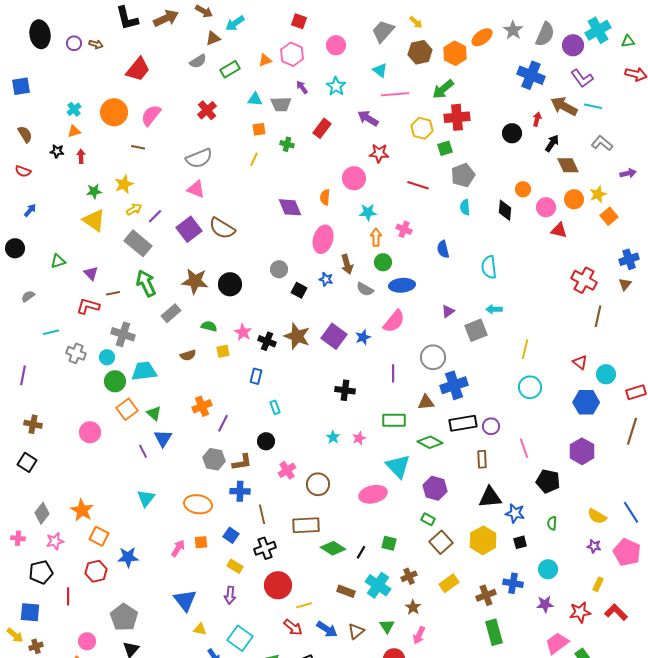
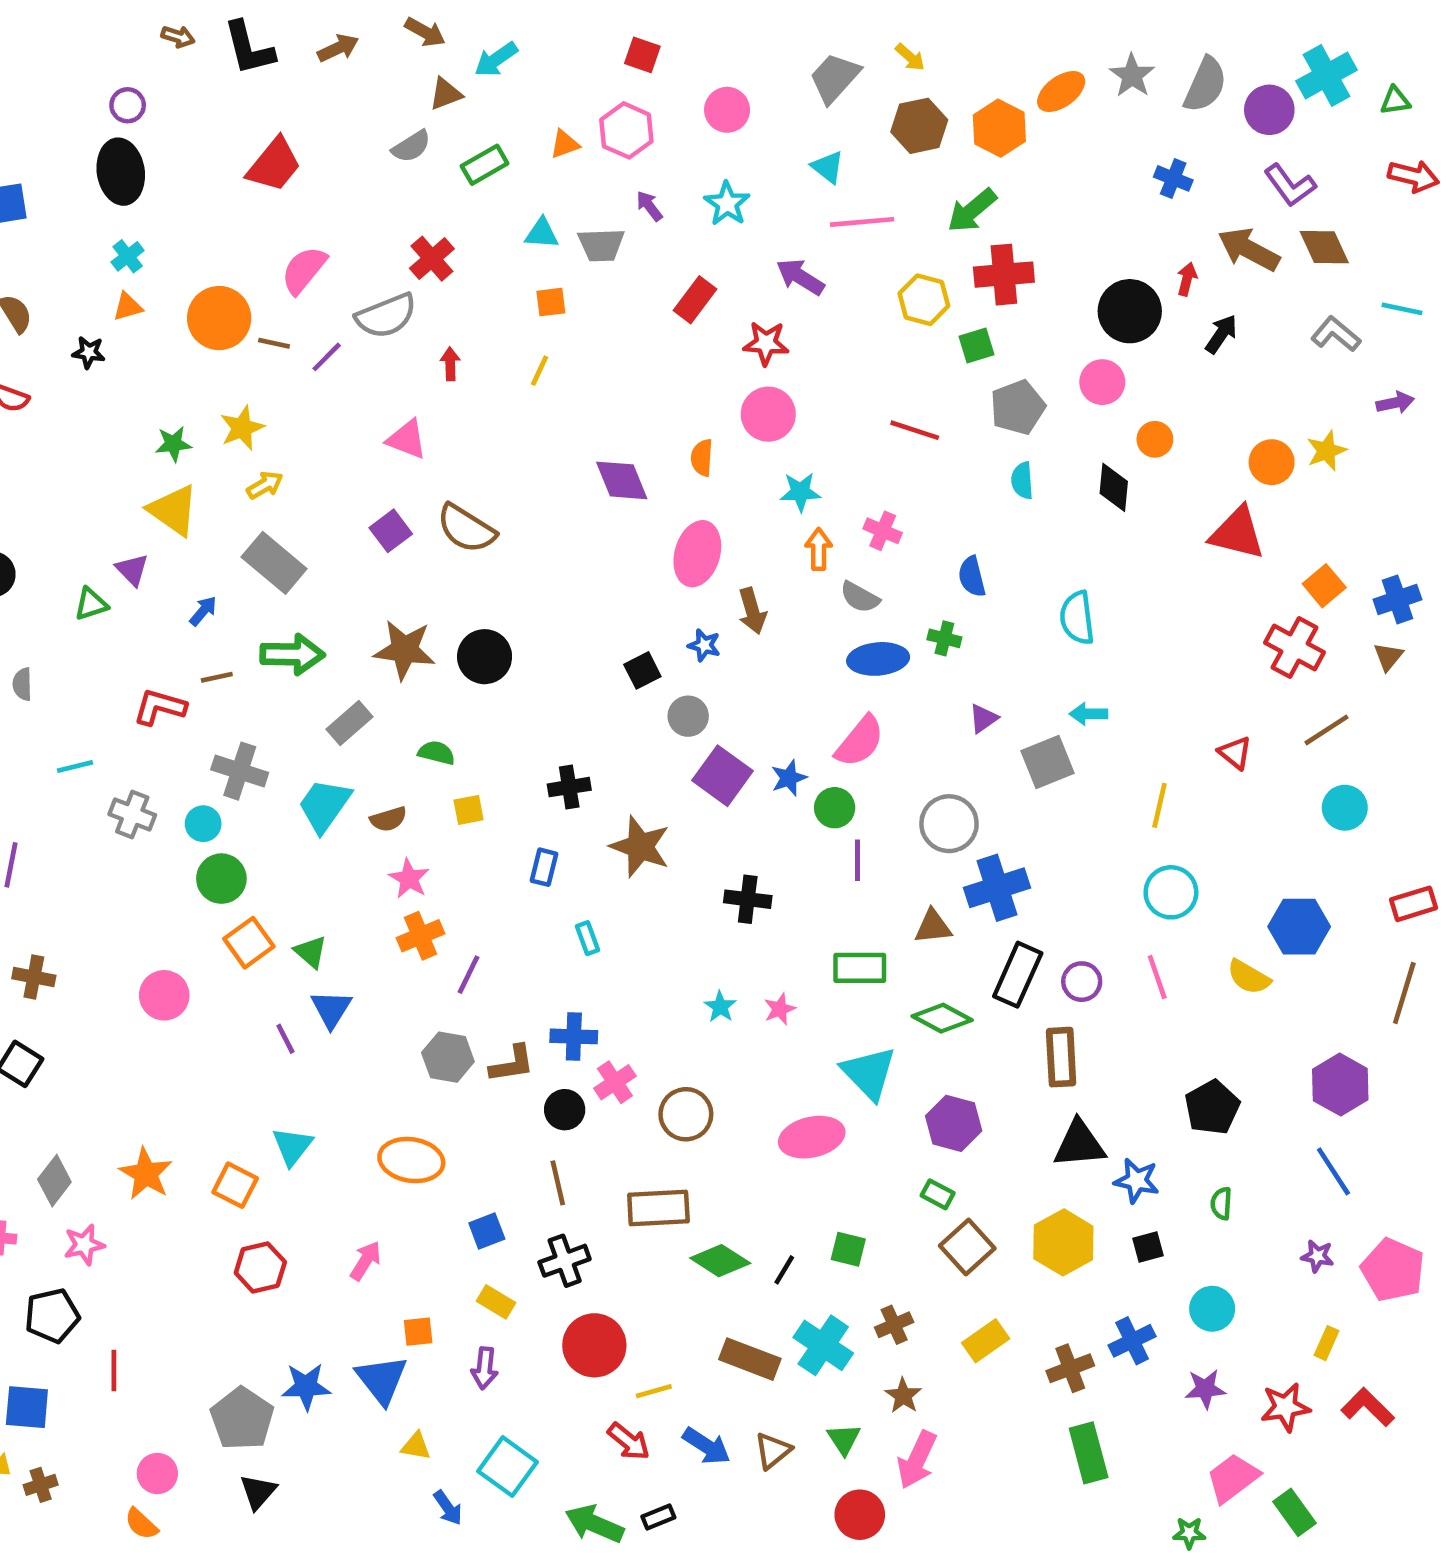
brown arrow: (166, 18) -> (338, 48), size x0.7
black ellipse: (40, 34) -> (121, 172), moved
brown arrow: (96, 44) -> (178, 37), moved
blue cross: (531, 75) -> (1173, 178), size x0.6
cyan line: (593, 106) -> (1402, 309), moved
orange circle: (114, 112) -> (219, 318), moved
black circle: (512, 133) -> (1130, 311), size x1.4
green cross: (287, 144) -> (944, 638), moved
red star: (379, 153) -> (766, 343), moved
red arrow: (81, 156) -> (450, 364), moved
gray semicircle: (199, 158) -> (386, 316), moved
brown diamond: (568, 165) -> (1324, 247), moved
pink circle: (546, 207) -> (1102, 382), moved
blue arrow: (30, 210) -> (203, 611), moved
purple line: (155, 216) -> (327, 357), moved
orange square: (609, 216) -> (1324, 586), moved
purple square: (189, 229) -> (391, 531), size x0.7
red triangle: (559, 230) -> (1237, 533), size x1.5
green circle: (383, 262) -> (835, 808), moved
gray circle: (279, 269) -> (688, 716), moved
purple triangle: (91, 273) -> (132, 570), moved
green arrow: (146, 283) -> (292, 654), turned 116
gray semicircle: (365, 289) -> (860, 597), moved
black square: (299, 290) -> (642, 670), turned 35
gray semicircle: (28, 296) -> (22, 684), turned -56
brown line: (598, 316) -> (1327, 730), turned 45
pink star: (243, 332) -> (409, 879), moved
brown star: (297, 336) -> (640, 847), moved
black cross: (267, 341) -> (569, 787), turned -30
red triangle: (580, 362) -> (1235, 753), moved
cyan trapezoid: (144, 371) -> (324, 805), moved, turned -48
cyan circle: (606, 374) -> (1345, 808), moved
black rectangle: (463, 423) -> (1018, 975), turned -56
black circle: (266, 441) -> (565, 1110), moved
pink line: (524, 448) -> (1157, 977), moved
purple hexagon: (582, 451) -> (1340, 1085), moved
brown rectangle: (482, 459) -> (1061, 1057), size x1.4
black pentagon: (548, 481) -> (1212, 1107), turned 30
blue cross: (240, 491) -> (574, 1036), moved
blue line: (631, 512) -> (1333, 1171), moved
yellow semicircle: (597, 516) -> (1249, 977), moved
blue square: (231, 535) -> (487, 1231), turned 35
orange square: (99, 536) -> (235, 1185), moved
orange square: (201, 542) -> (418, 1332), moved
blue star: (128, 557) -> (306, 1387), moved
red hexagon: (96, 571) -> (260, 1268), moved
blue cross: (513, 583) -> (1132, 1341), turned -36
brown rectangle: (346, 591) -> (750, 1359), size x1.4
pink arrow: (419, 635) -> (917, 1460), size x1.4

